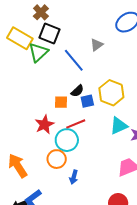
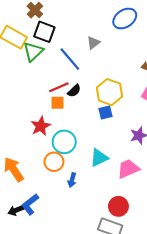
blue square: (87, 101) -> (105, 112), moved
red line: (76, 124) -> (59, 87), moved
cyan triangle: (119, 126) -> (99, 158), moved

